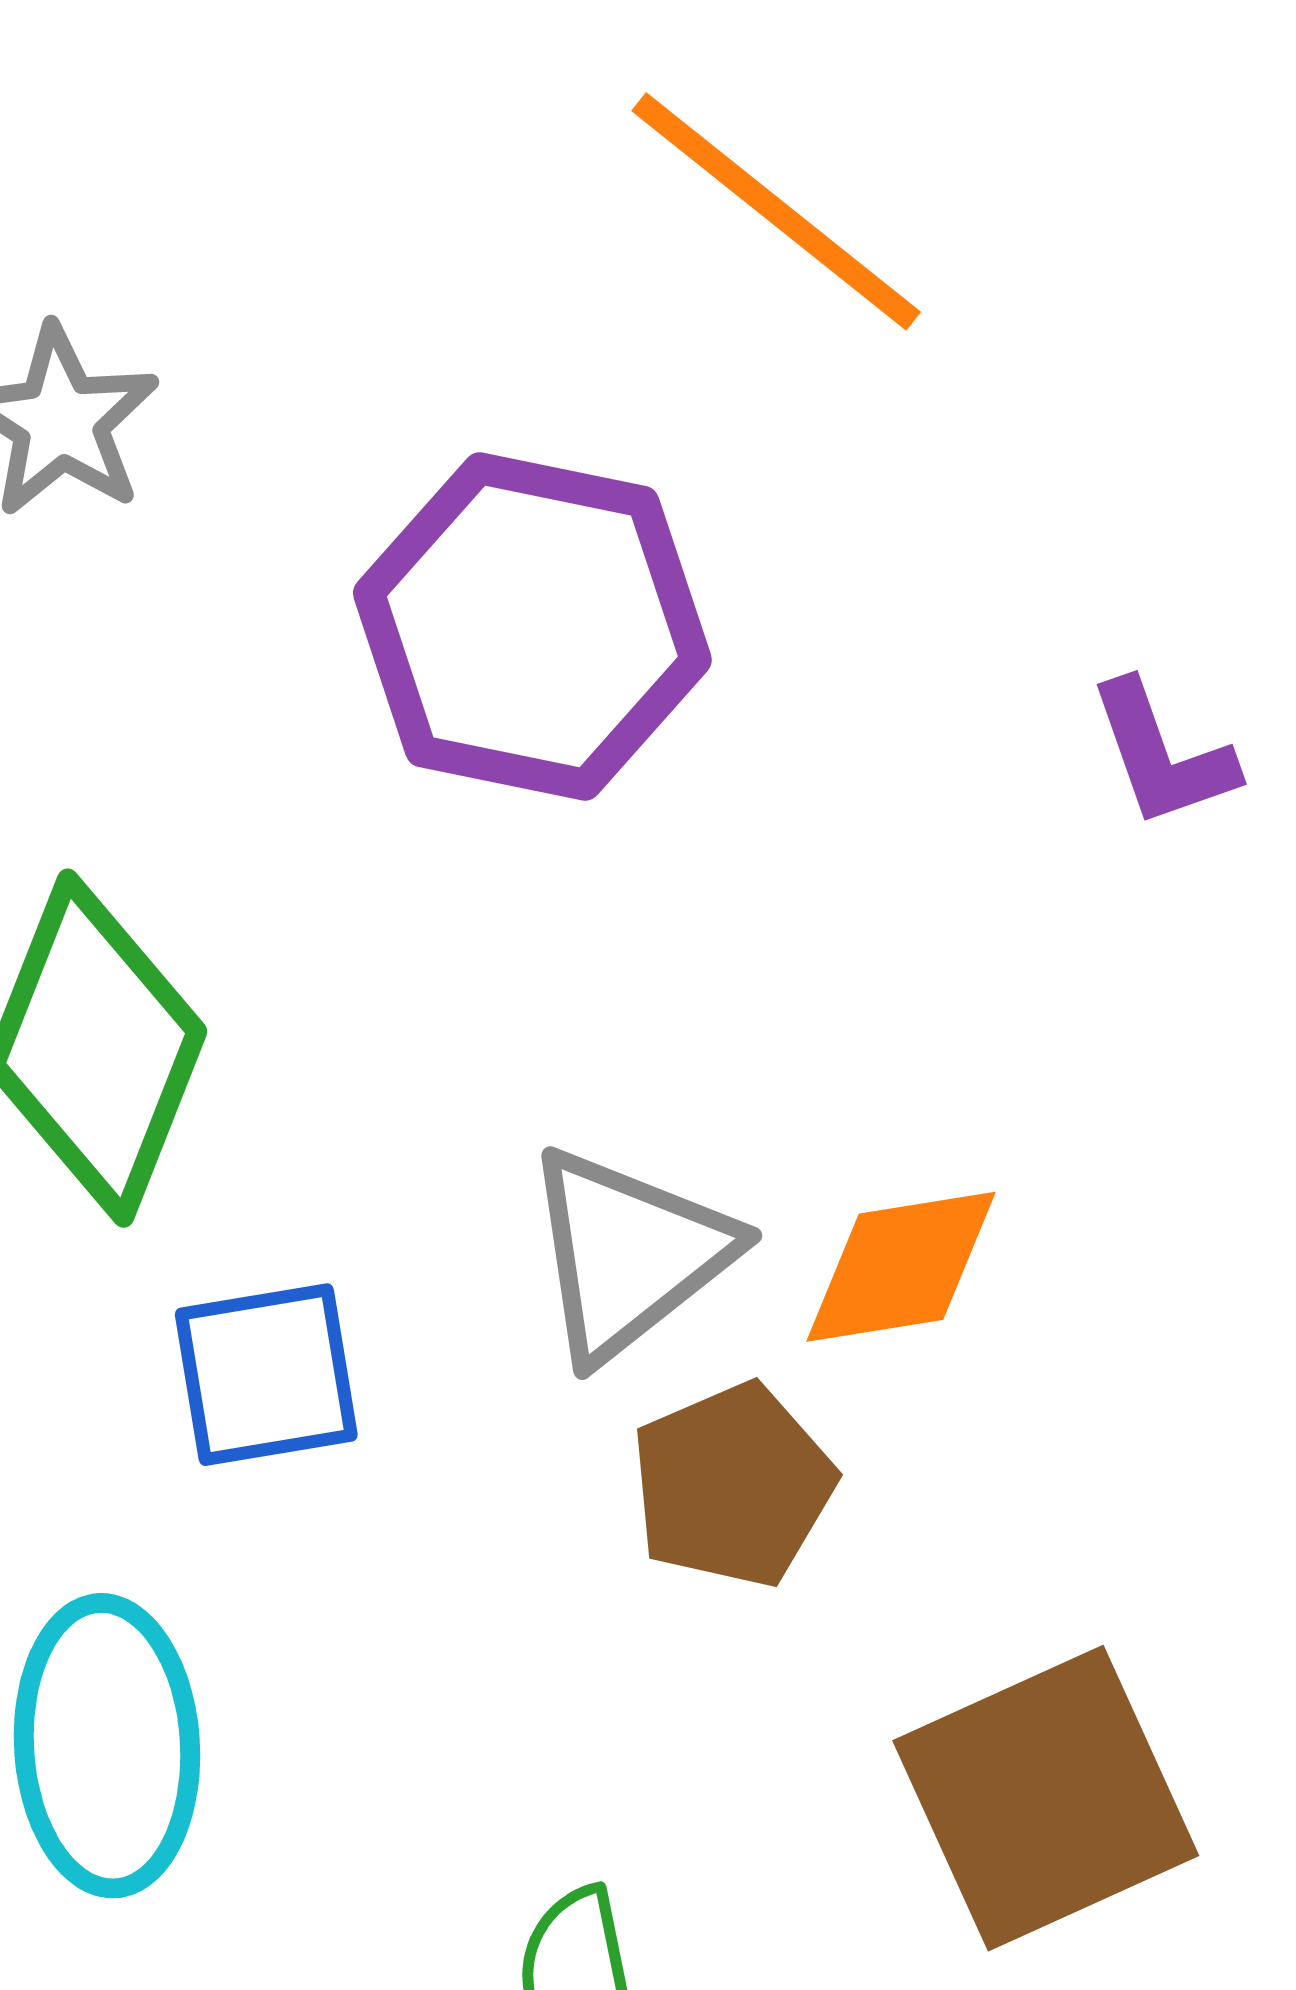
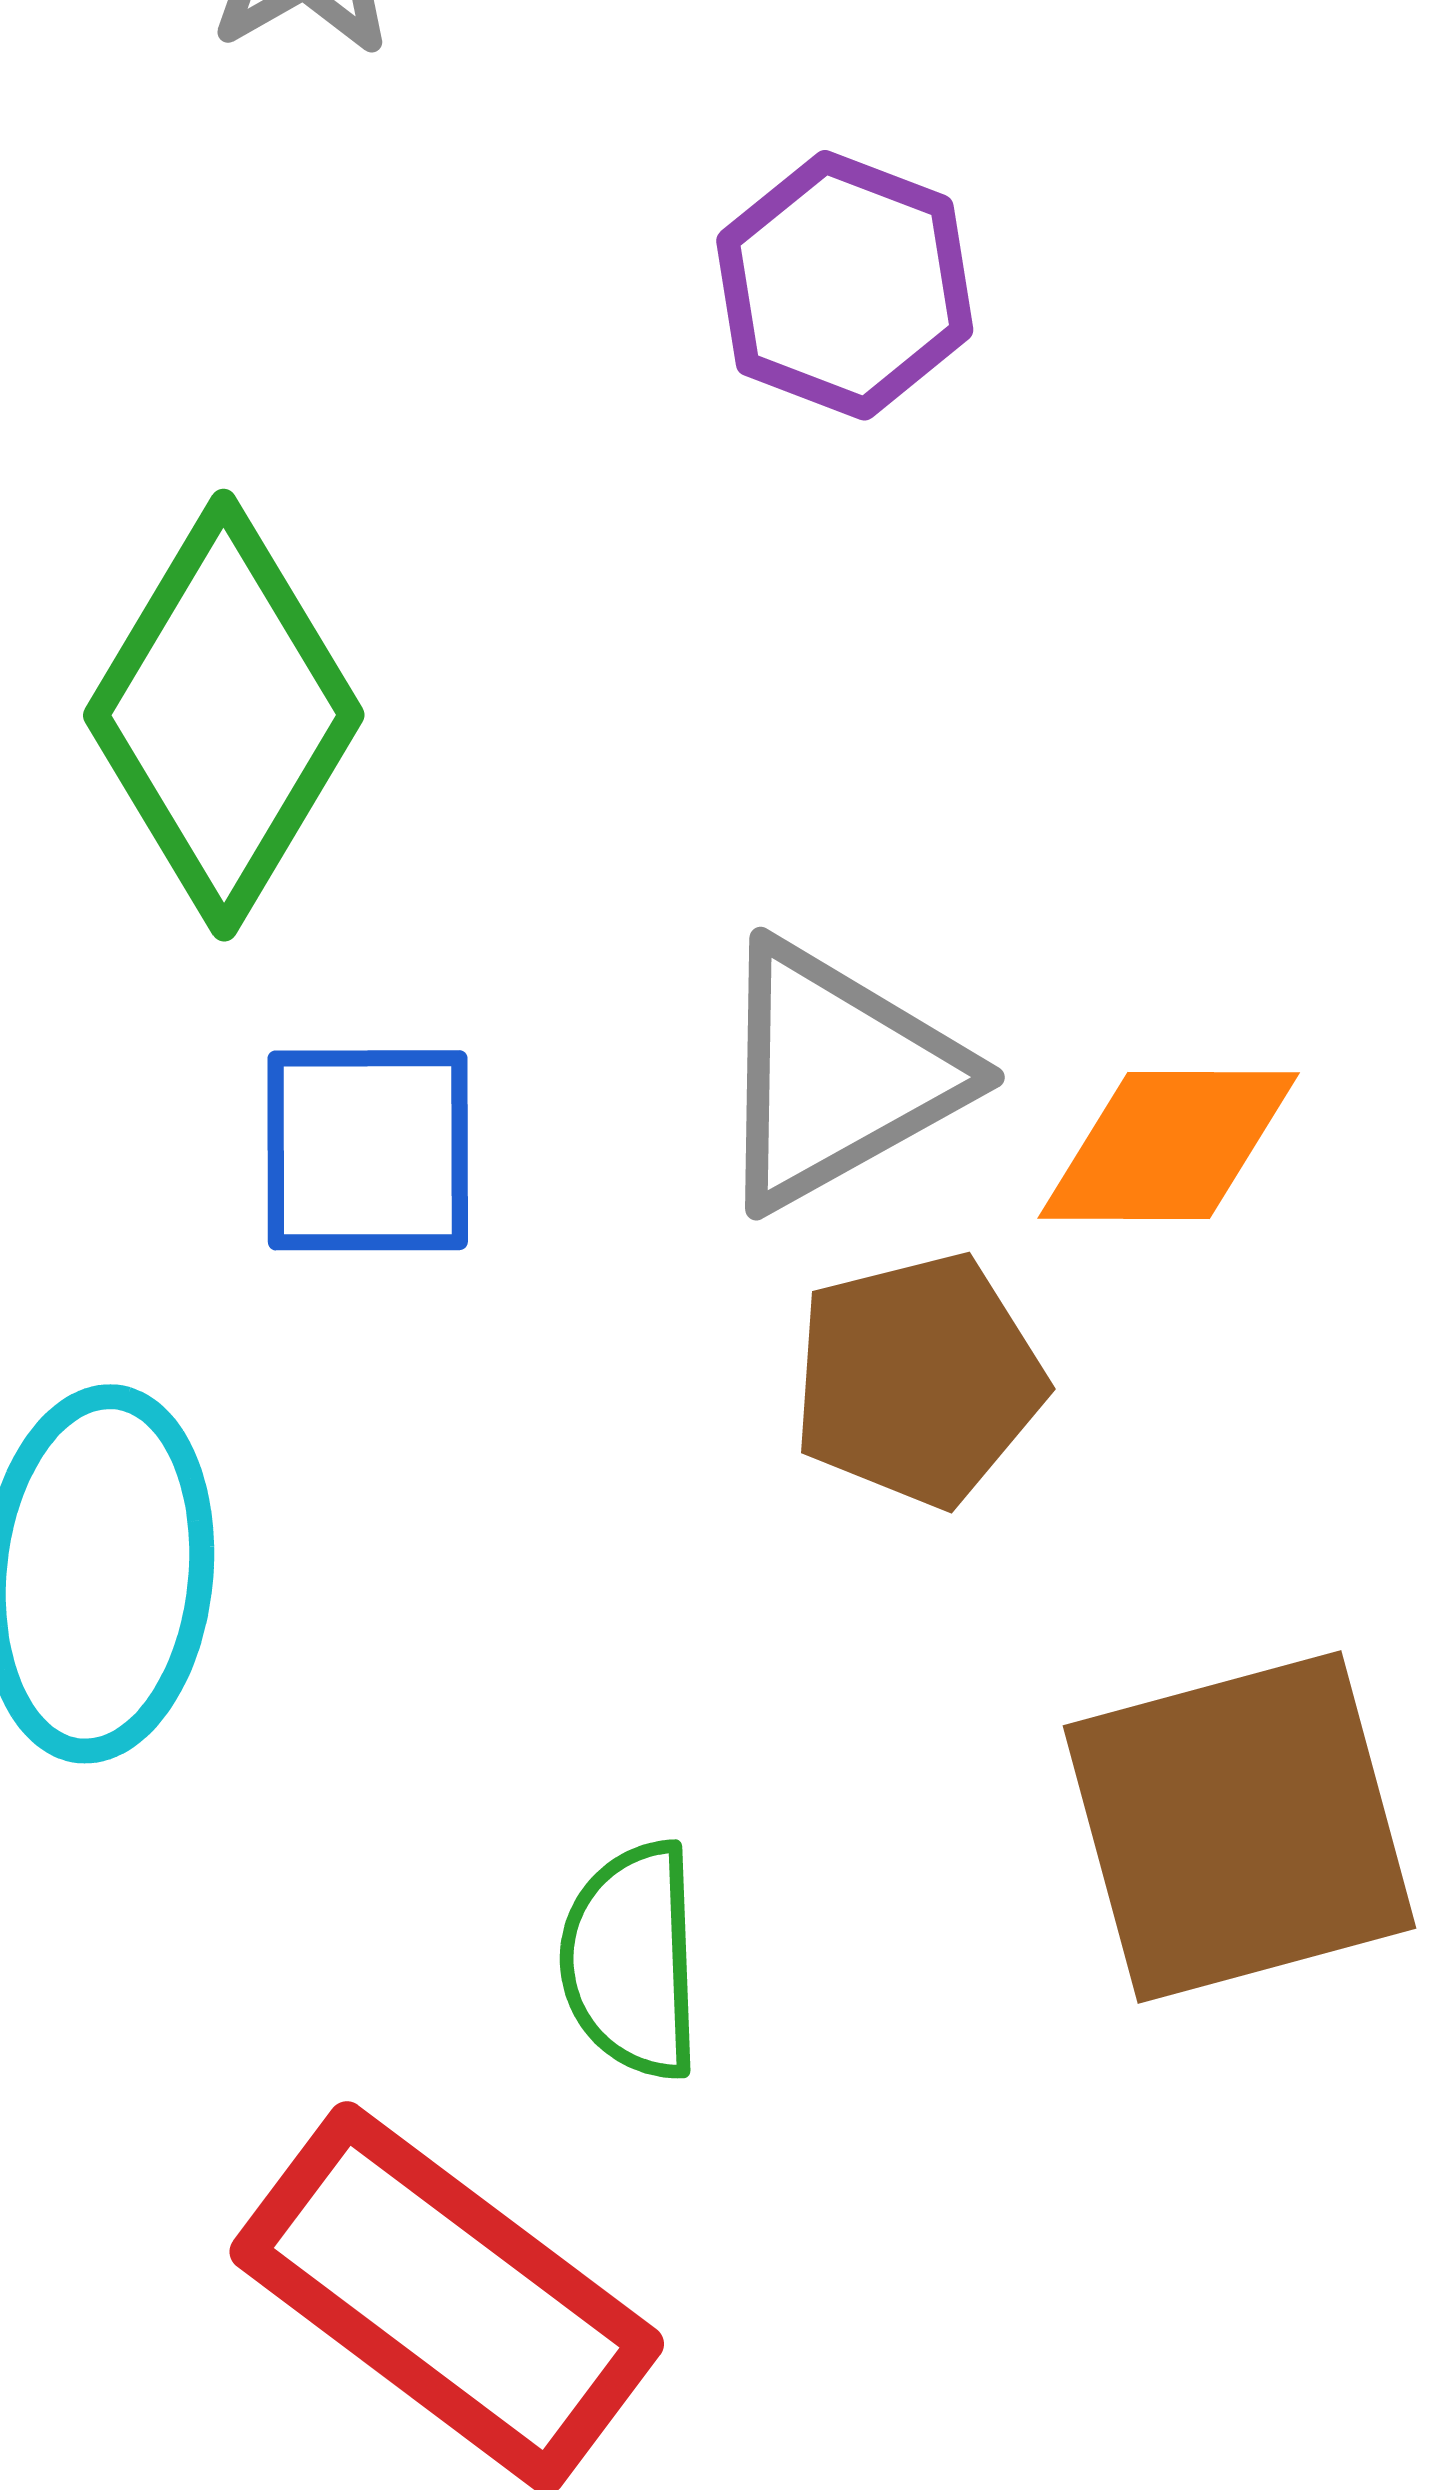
purple hexagon: (532, 627) -> (845, 285), size x0.6

